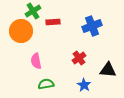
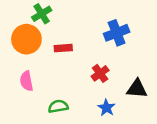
red rectangle: (53, 22) -> (63, 48), moved
pink semicircle: (36, 61) -> (26, 81), moved

